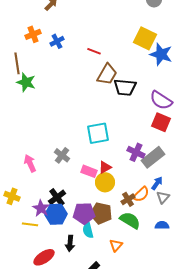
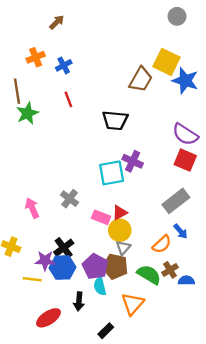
red line: (94, 51) -> (68, 99), moved, turned 48
brown trapezoid: (107, 74) -> (141, 79), moved
green star: (26, 82) -> (27, 113), turned 30
black trapezoid: (125, 87) -> (115, 120), moved
purple cross: (136, 152) -> (133, 161), moved
blue arrow: (157, 183) -> (181, 231), turned 104
gray triangle: (163, 197) -> (123, 248), moved
brown cross: (128, 199) -> (170, 270), moved
purple star: (41, 208) -> (45, 261), turned -30
purple pentagon: (84, 213) -> (95, 266), turned 30
orange triangle: (116, 245) -> (133, 304), size x1.5

